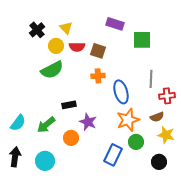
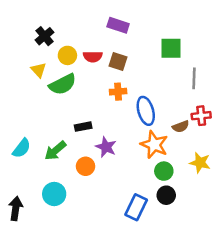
purple rectangle: (115, 24) -> (118, 25), moved
yellow triangle: (66, 28) -> (39, 70), moved
gray line: (151, 79) -> (194, 78), moved
brown semicircle: (157, 117) -> (181, 127), moved
orange star: (128, 120) -> (154, 145), turned -30
blue rectangle: (113, 155) -> (136, 207), moved
black arrow: (15, 157) -> (16, 208), moved
black circle: (159, 162) -> (166, 195), moved

